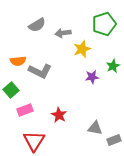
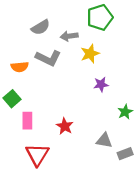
green pentagon: (104, 24) -> (100, 17), moved
green star: (113, 66) -> (125, 112), moved
gray L-shape: (40, 71) -> (48, 58), moved
pink rectangle: (25, 110) -> (27, 121), turned -70

